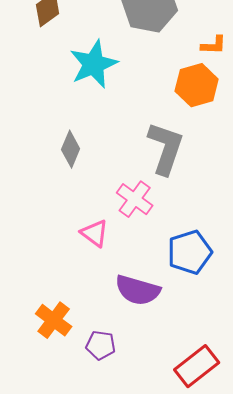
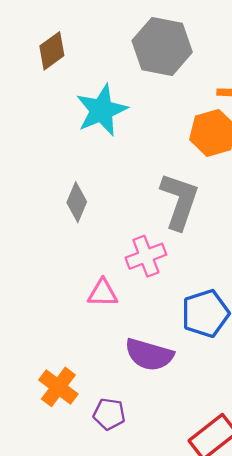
pink cross: (135, 199) -> (146, 256), turned 33
pink triangle: (95, 233) -> (103, 293), turned -36

